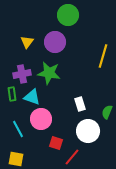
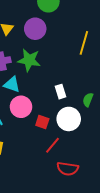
red square: (56, 143) -> (42, 122), moved

